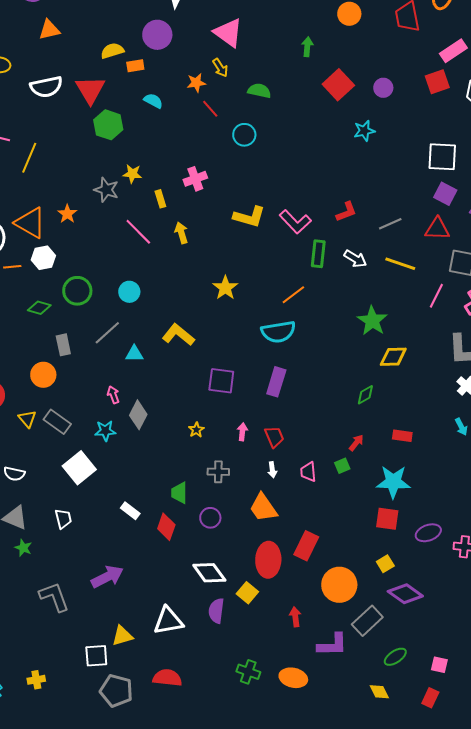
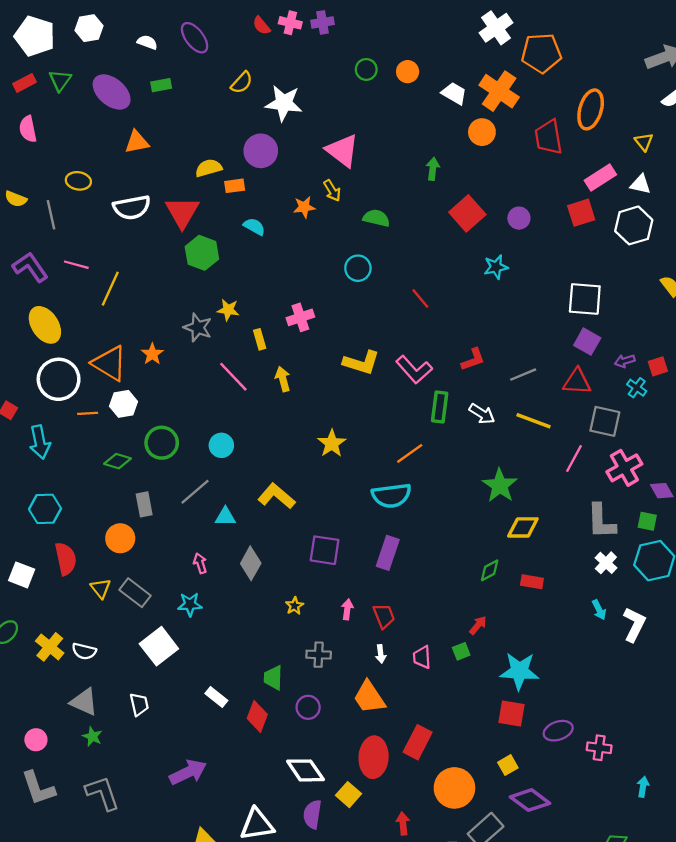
red line: (210, 109) -> (420, 298), moved
gray diamond: (138, 415) -> (251, 563), moved
red rectangle: (402, 436) -> (532, 582), moved
gray L-shape: (54, 597) -> (102, 793), moved

